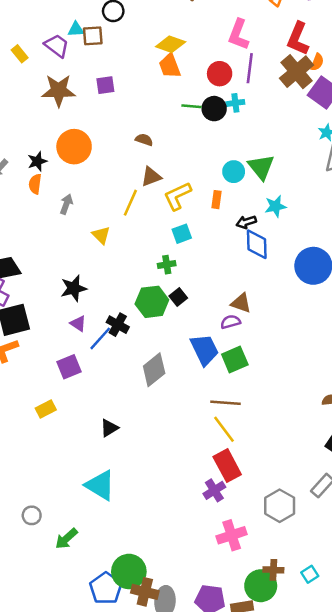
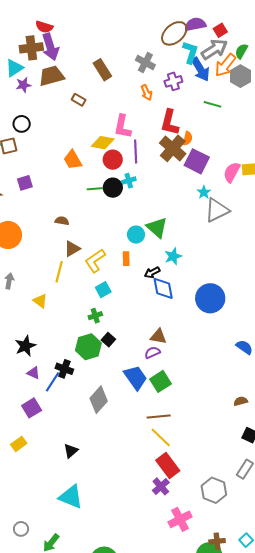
yellow diamond: (171, 44) -> (103, 143), moved

